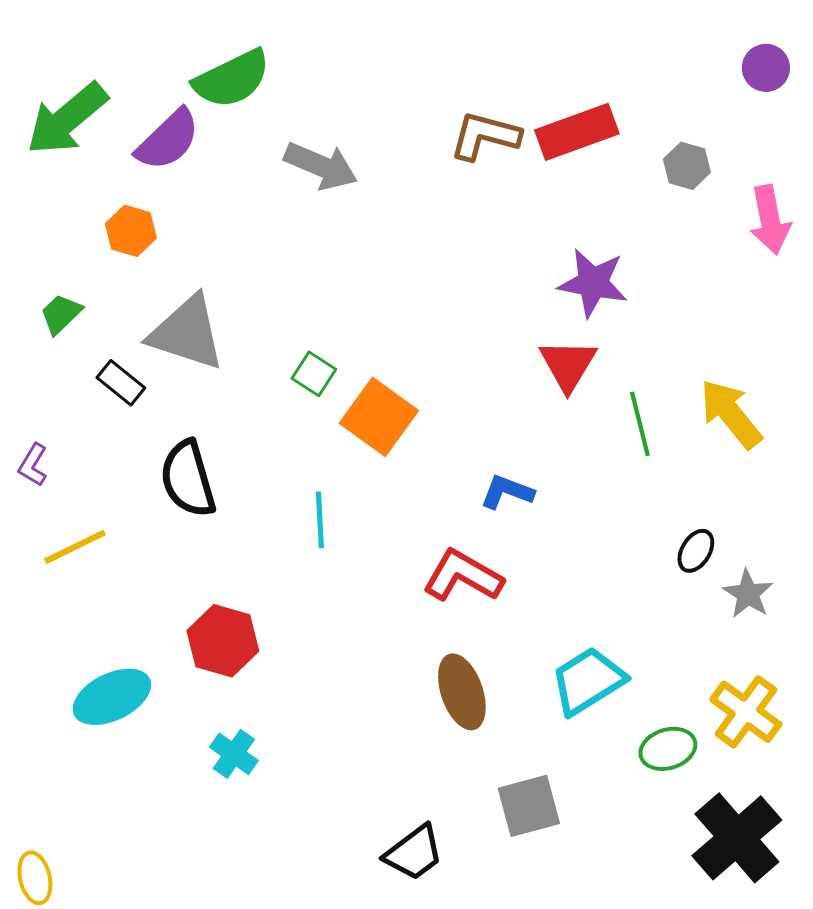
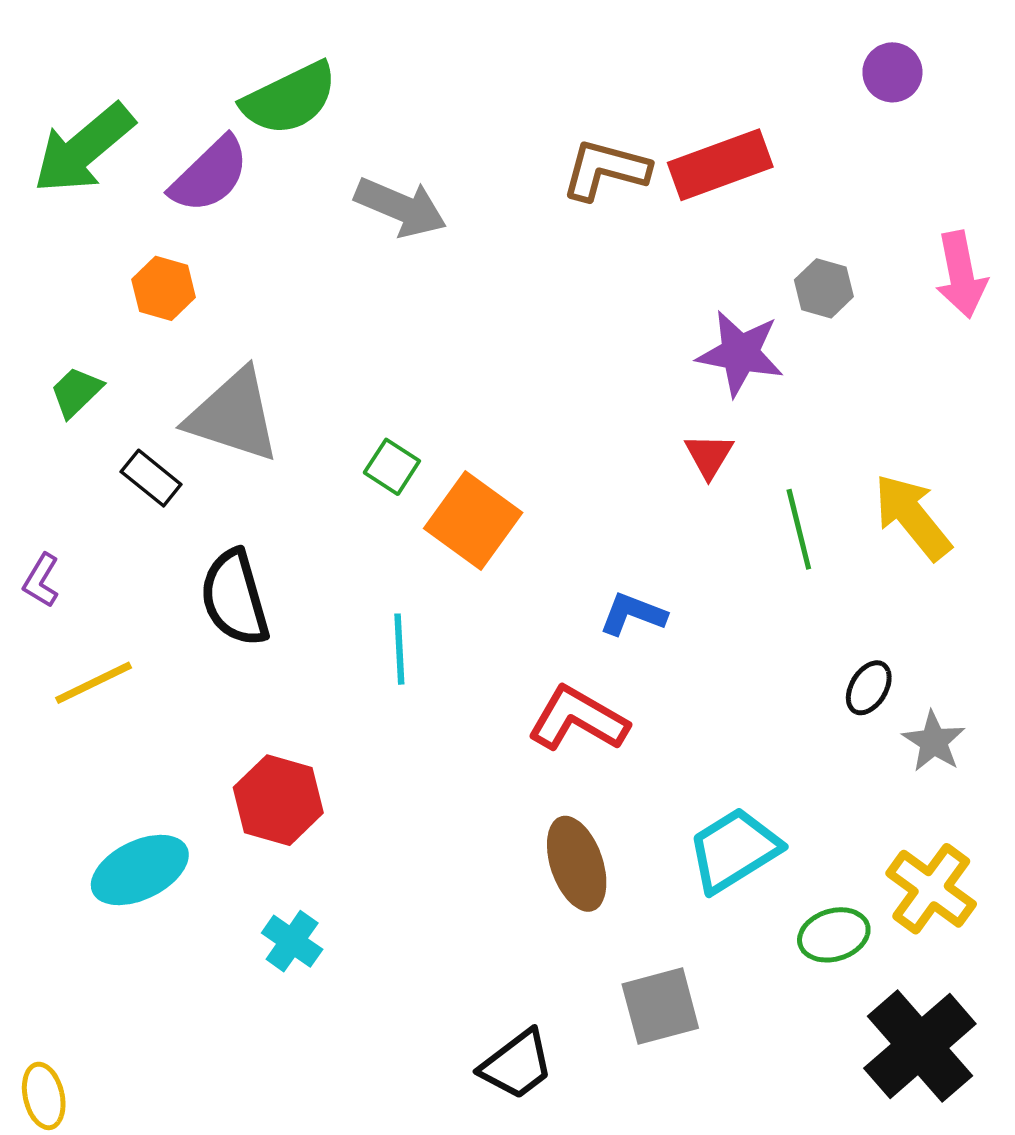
purple circle: (766, 68) -> (892, 72), moved
gray hexagon: (687, 166) -> (824, 288), moved
red triangle: (568, 365) -> (709, 456), size x0.7

